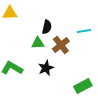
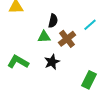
cyan line: (84, 31) -> (90, 25), turned -32
green rectangle: (83, 86) -> (89, 80), turned -36

